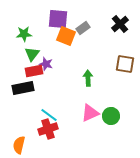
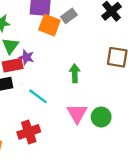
pink triangle: (90, 113) -> (77, 114), turned -36
cyan line: (49, 115) -> (38, 96), moved

